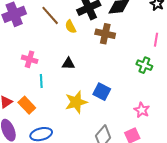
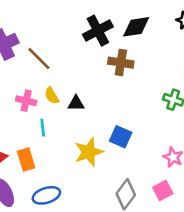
brown line: (50, 15) -> (39, 59), moved
yellow semicircle: (71, 27) -> (52, 96), moved
orange rectangle: (27, 105) -> (26, 160), turned 30

